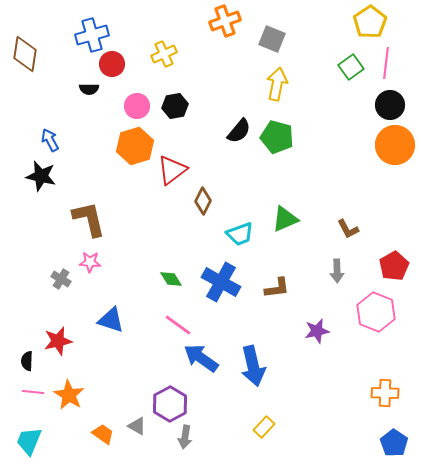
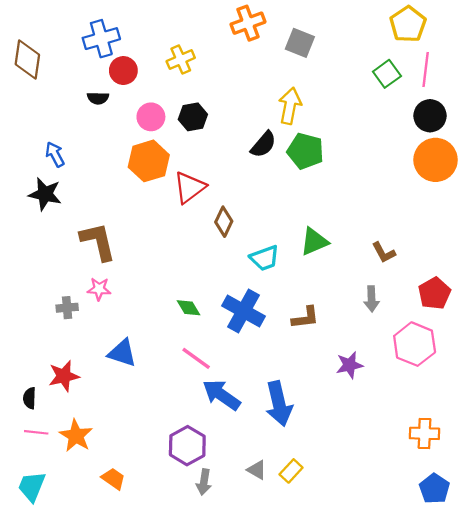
yellow arrow: (277, 84) -> (290, 106), moved
gray cross: (61, 279) -> (67, 308), turned -36
gray triangle: (137, 426) -> (257, 470), moved

